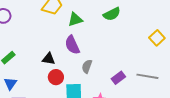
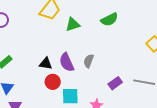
purple semicircle: (72, 45) -> (67, 62), moved
gray semicircle: (87, 66) -> (89, 61), moved

